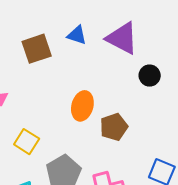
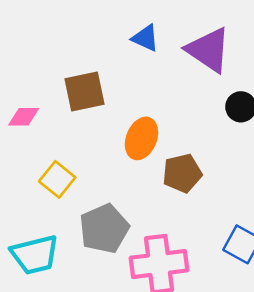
brown square: (37, 49) -> (84, 92), moved

